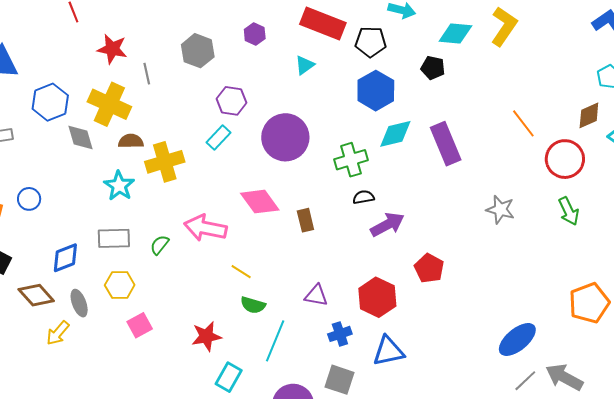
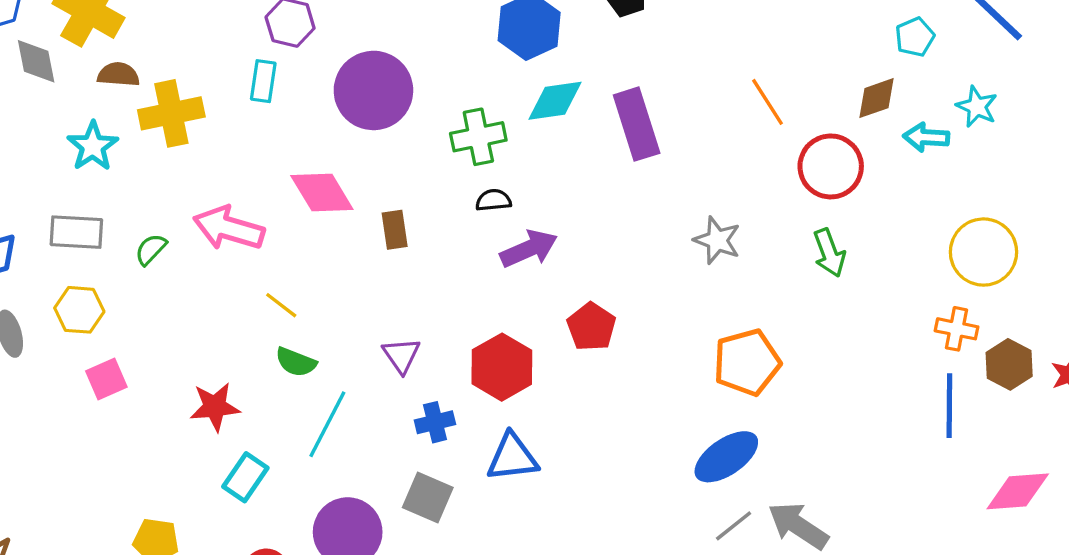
cyan rectangle: (218, 137) -> (263, 81), turned -40
purple triangle: (316, 295) -> (401, 355), turned 40
orange pentagon: (589, 303) -> (747, 362), moved

